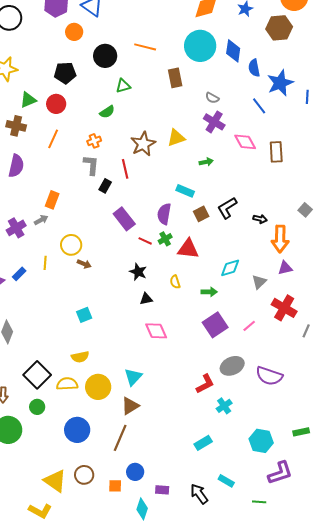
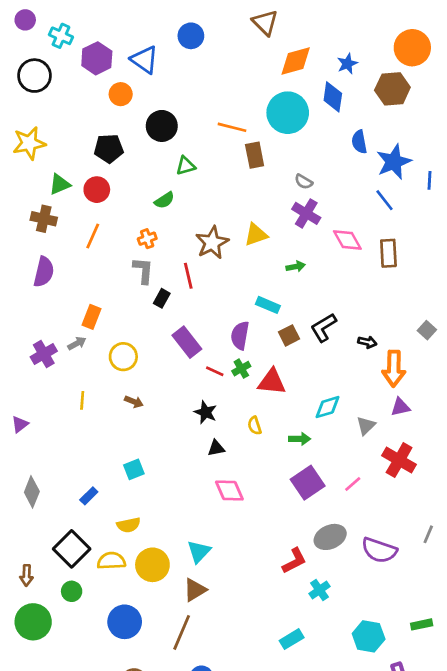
orange line: (145, 47) -> (232, 127), moved
blue diamond: (233, 51) -> (333, 97), moved
blue line: (259, 106) -> (384, 200), moved
yellow circle: (71, 245) -> (123, 357), moved
blue rectangle: (19, 274) -> (89, 496), moved
gray line: (306, 331) -> (428, 534), moved

